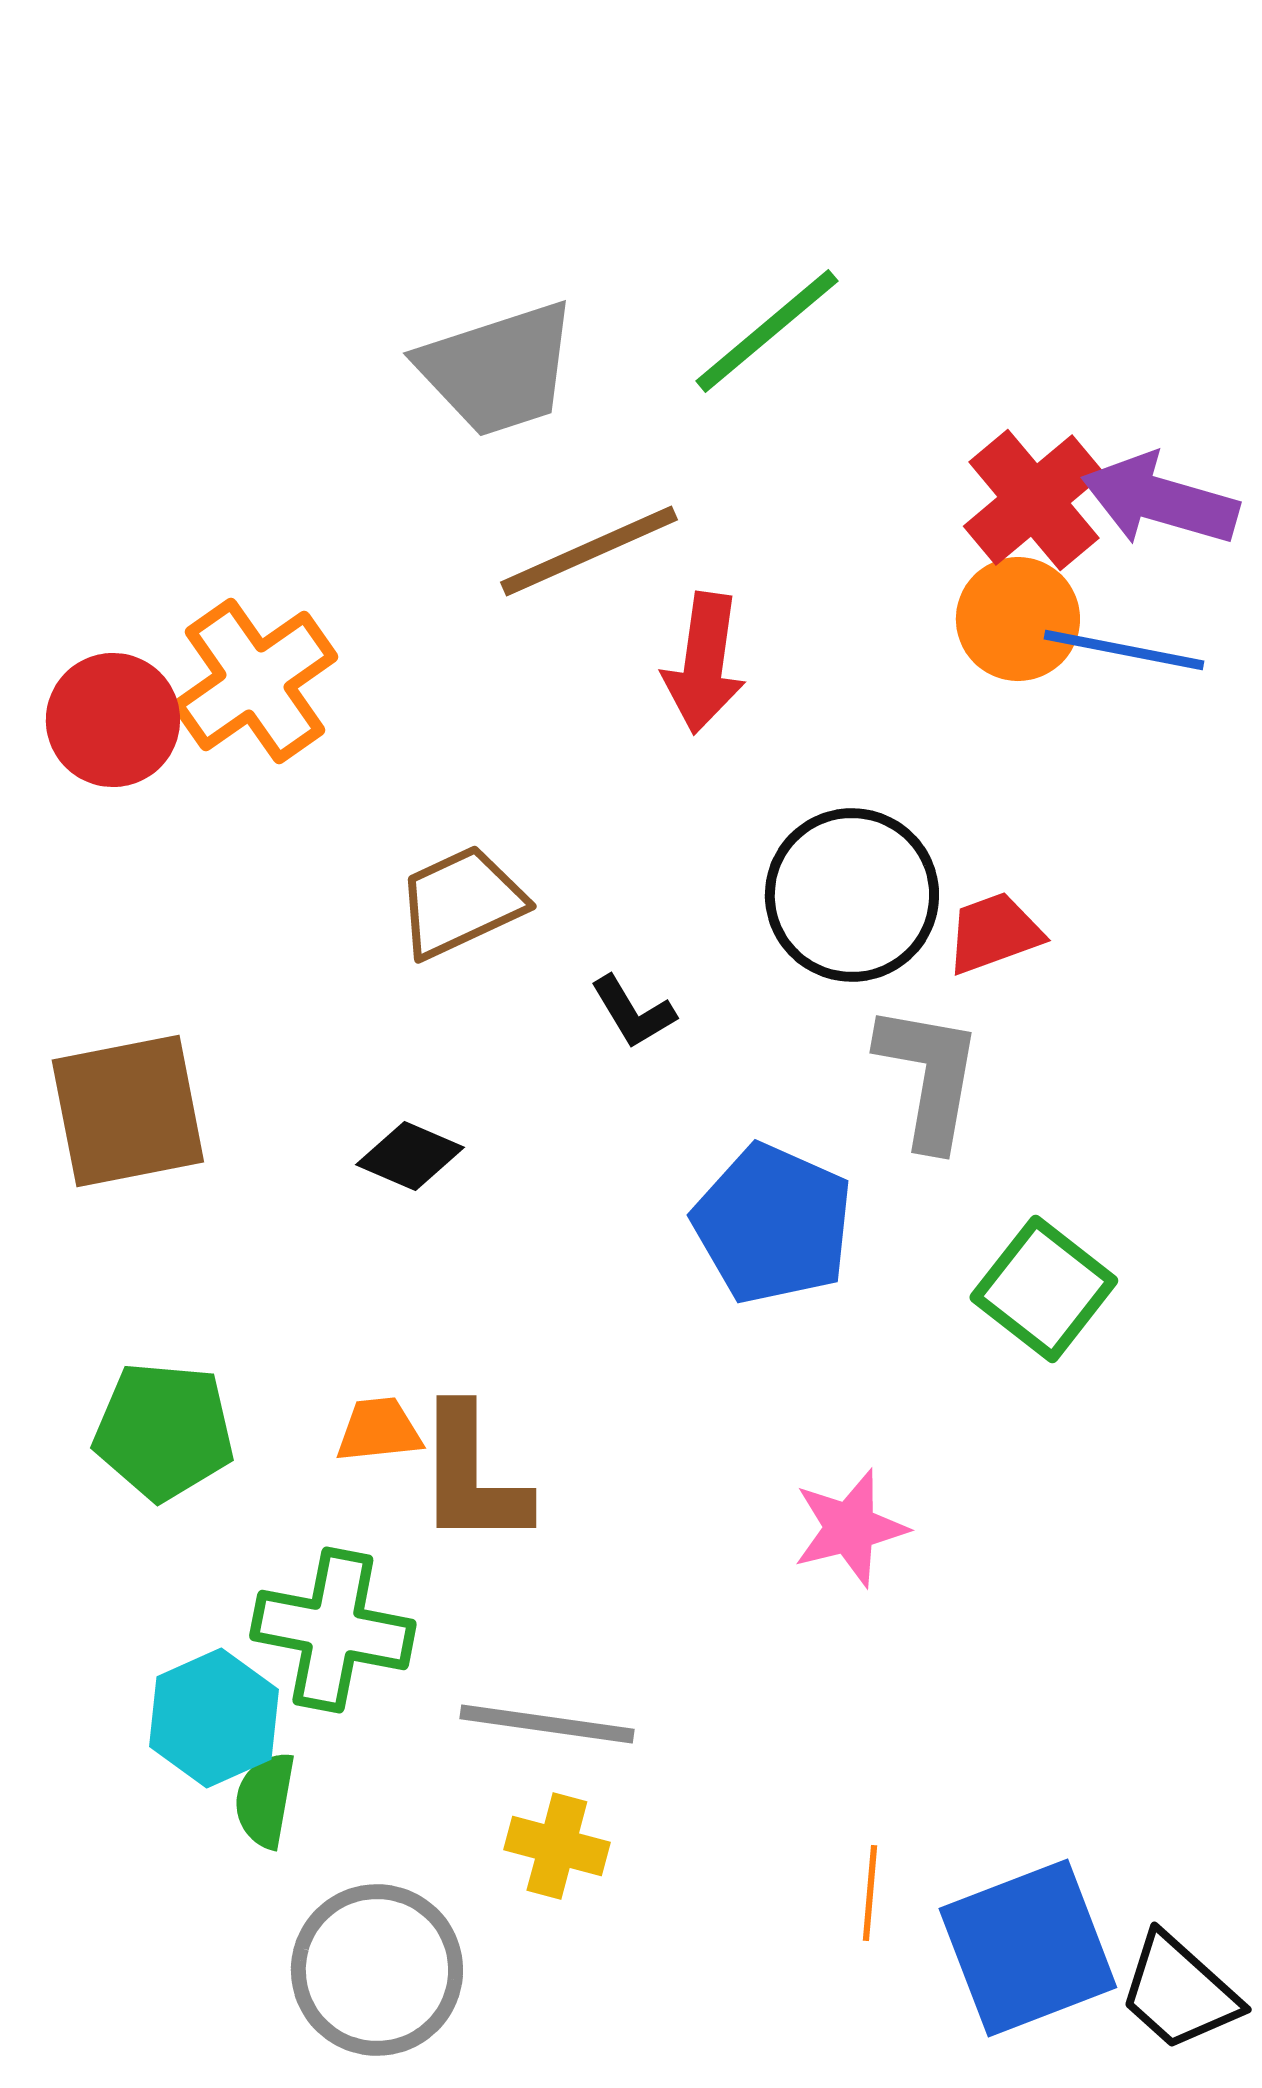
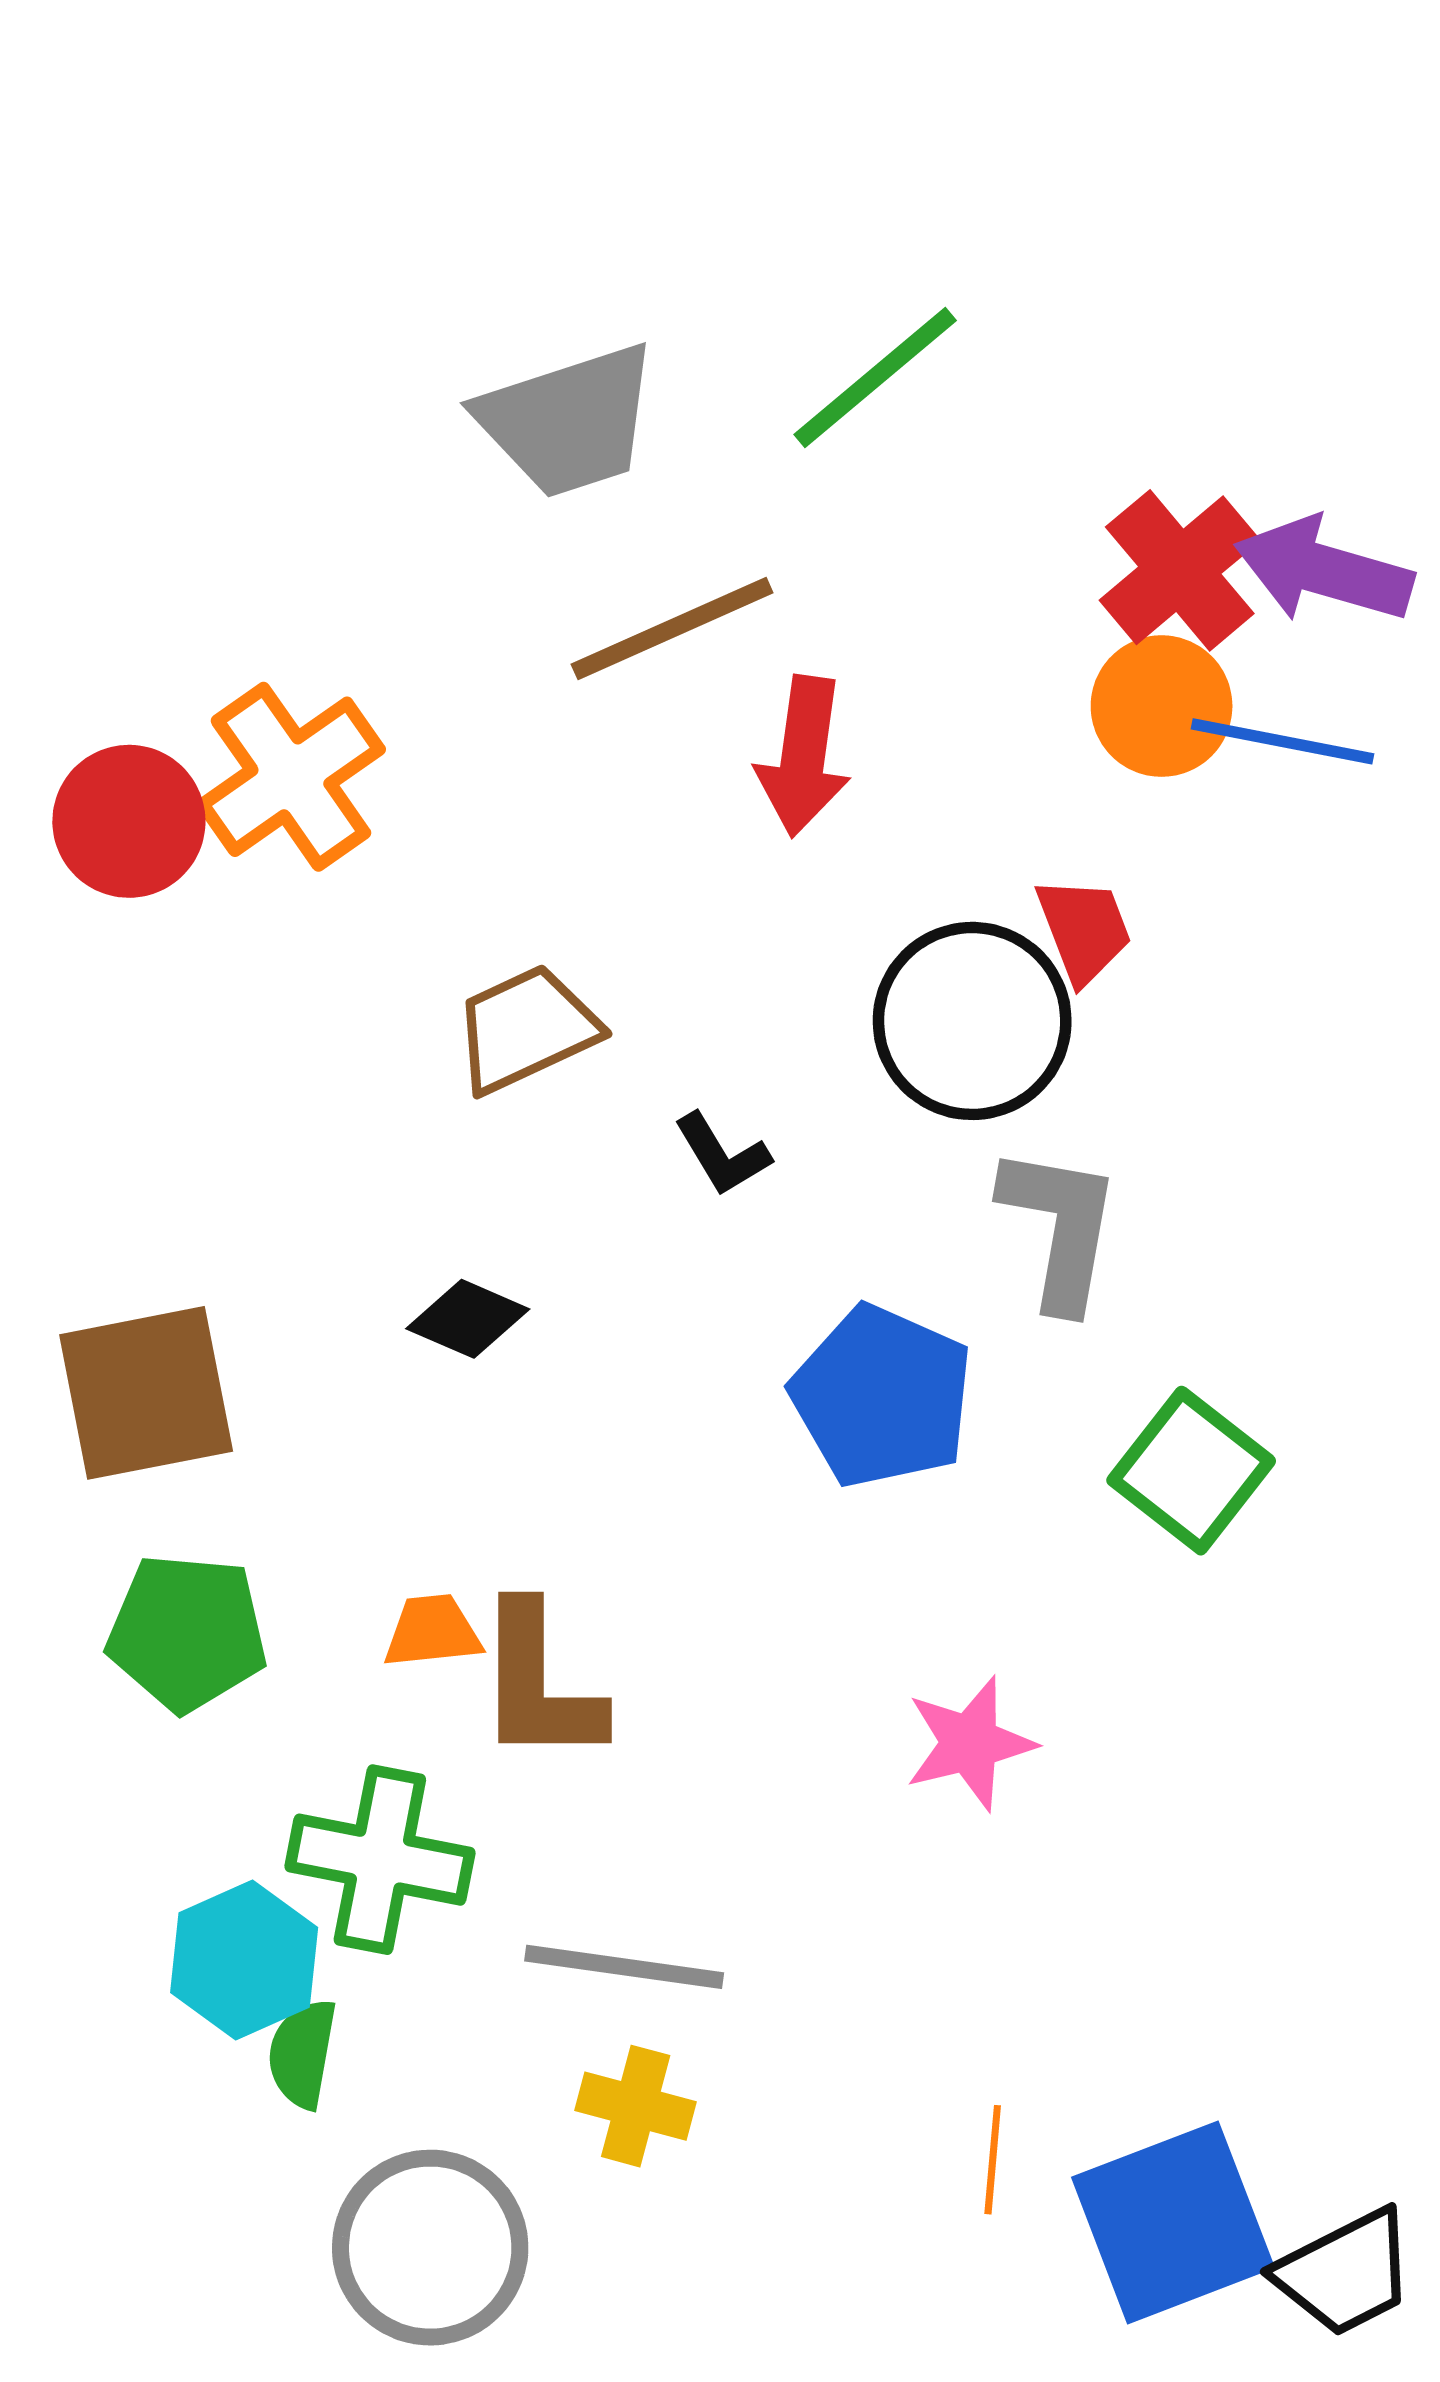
red trapezoid: (994, 933) -> (1084, 930), moved, turned 89
brown square: (128, 1111) -> (146, 1393), moved
black trapezoid: (1179, 1992) -> (1345, 2273), turned -69

